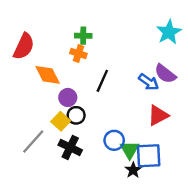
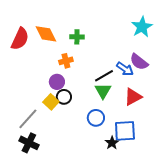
green cross: (83, 36) -> (77, 37), moved
orange cross: (78, 54) -> (66, 61), moved, turned -32
orange diamond: (48, 75) -> (46, 34), moved
black line: (102, 81) -> (104, 76), moved, turned 36
black cross: (70, 147) -> (29, 143), moved
green triangle: (130, 150) -> (103, 91), moved

